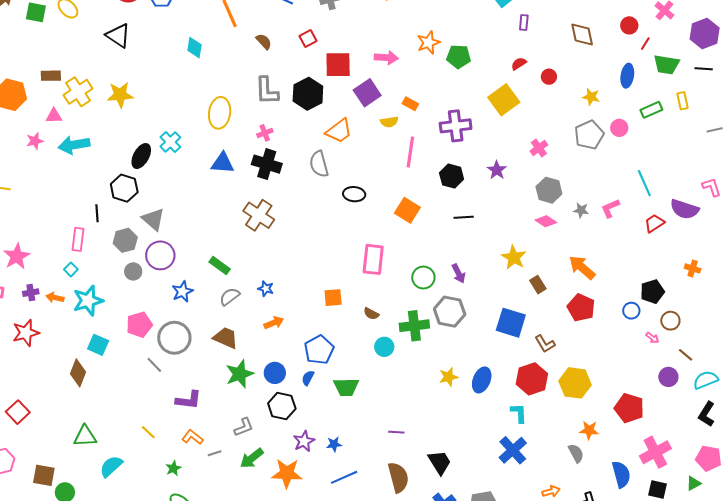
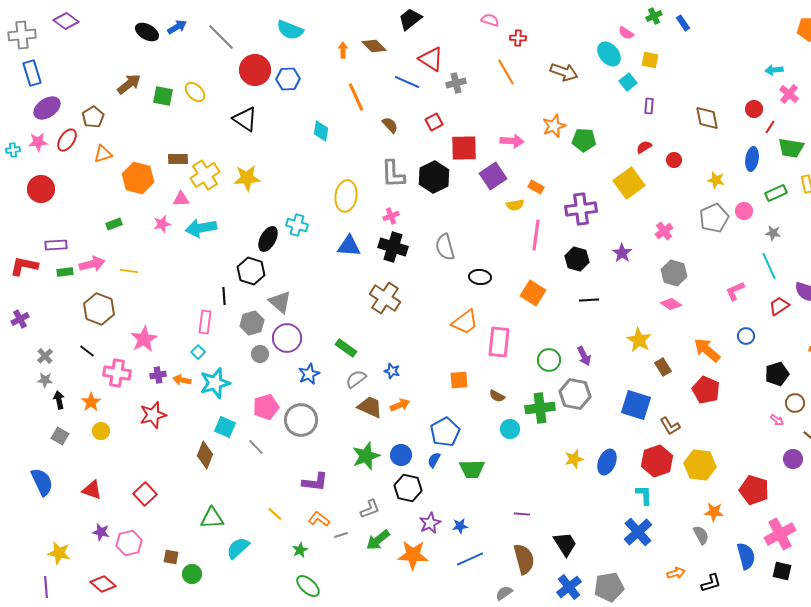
orange trapezoid: (339, 131) -> (465, 322), moved
cyan cross: (170, 142) -> (297, 225), turned -30
gray star: (581, 210) -> (773, 233), moved
blue circle: (631, 311) -> (746, 336), moved
brown trapezoid: (226, 338) -> (370, 407), moved
gray line: (154, 365) -> (256, 447), moved
brown square: (44, 475) -> (171, 557), size x0.7

